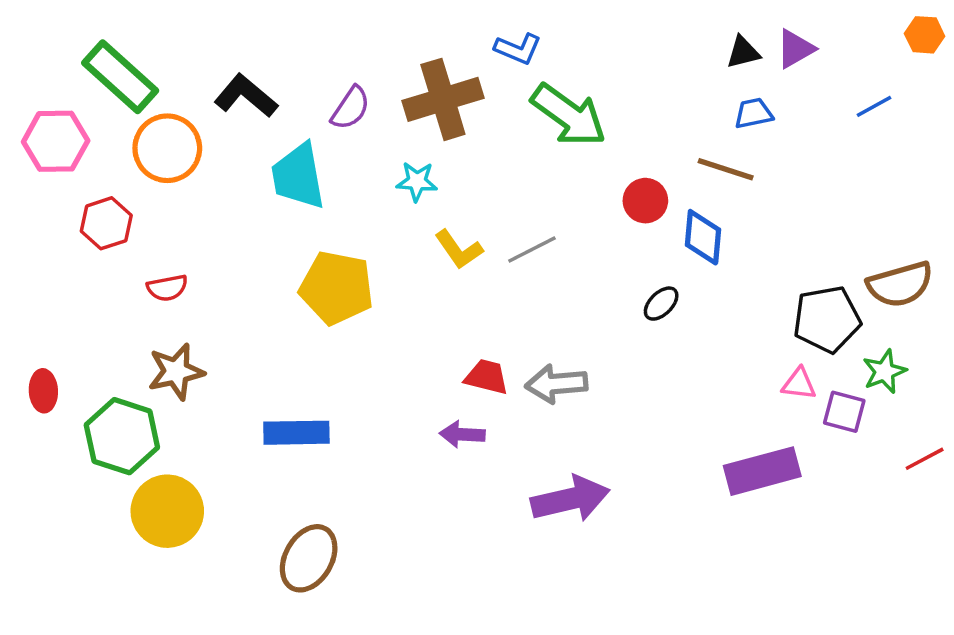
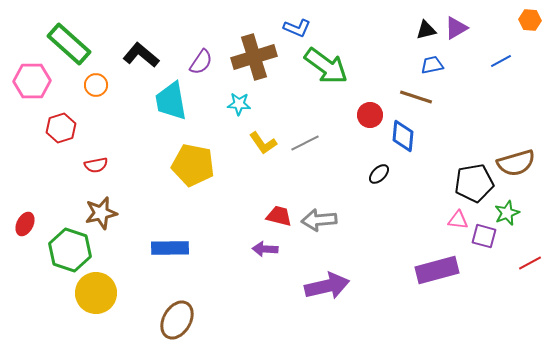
orange circle: (167, 148) -> (96, 85), size x0.6
red ellipse: (43, 391) -> (25, 224), turned 30

